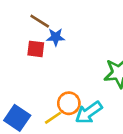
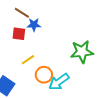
yellow line: (53, 118) -> (28, 60), moved

